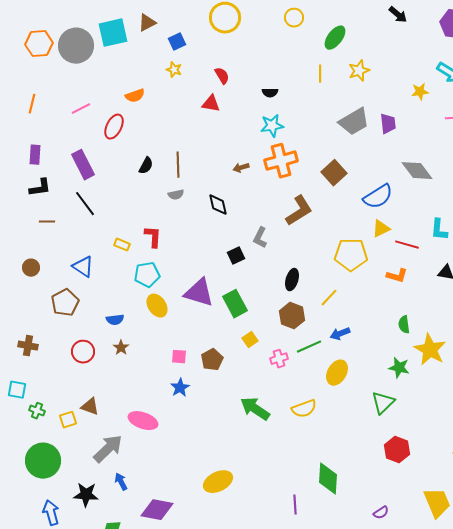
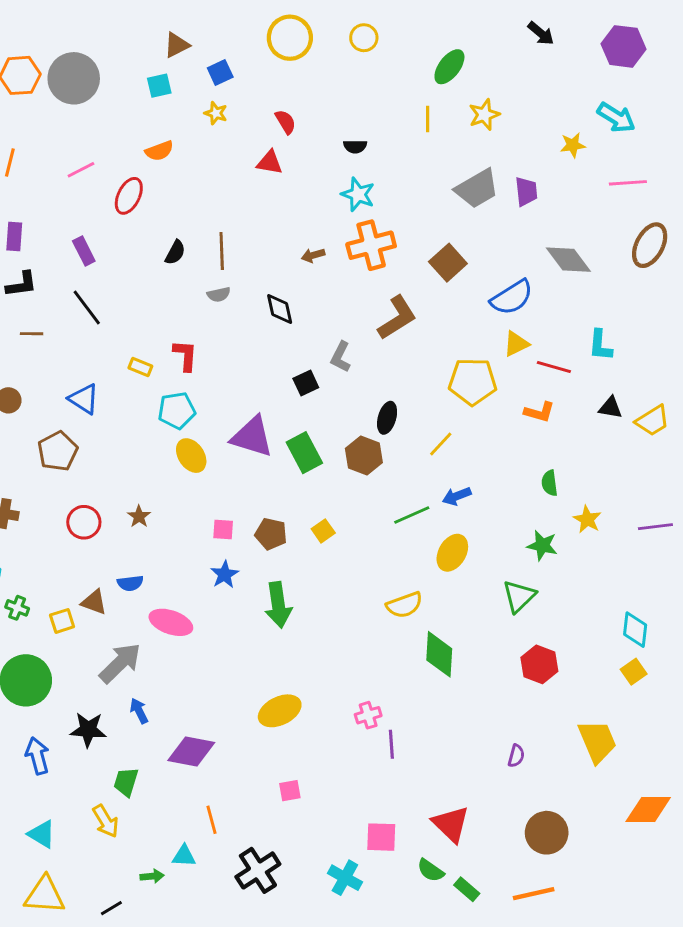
yellow circle: (294, 18) -> (364, 38), moved
cyan square: (113, 33) -> (159, 86), moved, size x0.6
cyan star: (272, 126) -> (358, 194), turned 30
purple rectangle: (83, 165) -> (84, 251), size x0.7
brown hexagon: (292, 316) -> (364, 456), moved
blue semicircle: (115, 320) -> (130, 583), moved
yellow square: (250, 340) -> (323, 531), moved
yellow star: (430, 350) -> (587, 519), size x0.6
pink cross: (279, 359) -> (368, 715), moved
brown pentagon: (212, 360) -> (271, 534), turned -30
green arrow: (255, 409) -> (278, 605), moved, turned -132
green diamond: (328, 479) -> (439, 654), moved
purple semicircle: (381, 513) -> (516, 756), turned -42

